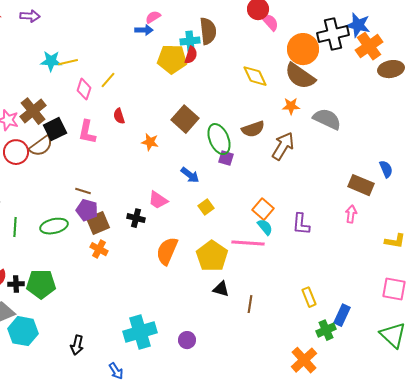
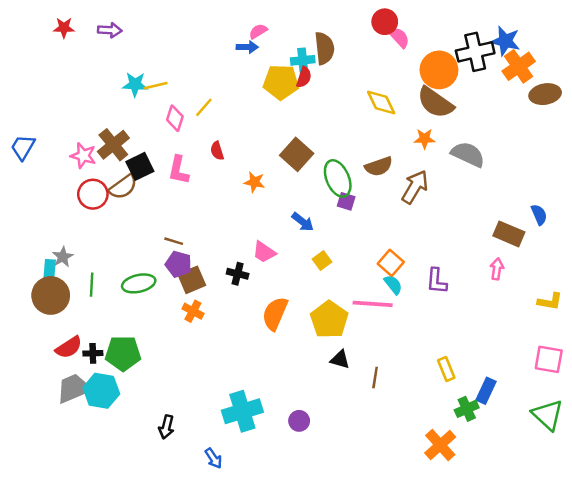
cyan hexagon: (23, 331) -> (101, 391), moved

